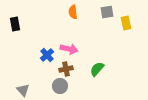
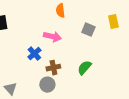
gray square: (107, 12) -> (88, 30), moved, turned 32
pink arrow: (69, 49) -> (52, 37), moved

